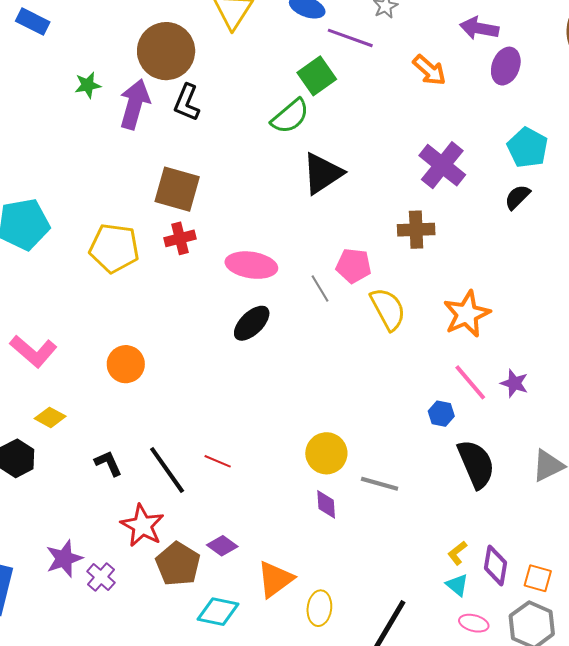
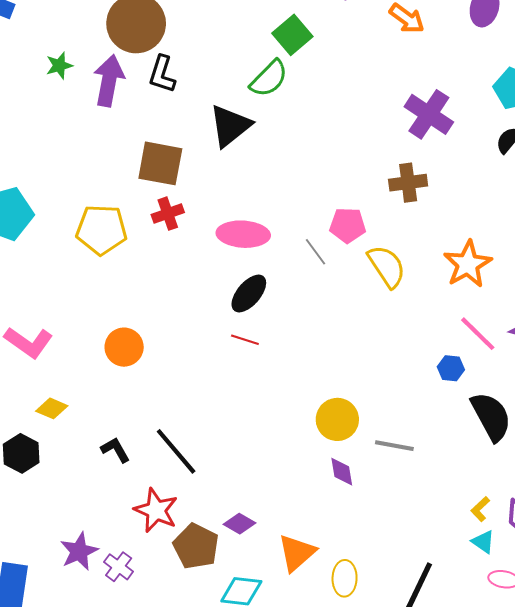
black triangle: (322, 173) -> (230, 126), moved
red line: (218, 461) -> (245, 340), moved

